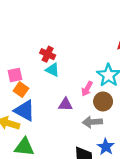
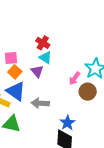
purple triangle: (66, 104) -> (37, 71), moved, turned 40
gray arrow: (92, 122) -> (40, 103), moved
blue star: (106, 147) -> (67, 123), moved

